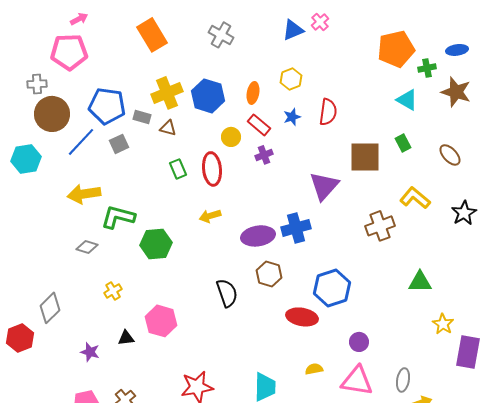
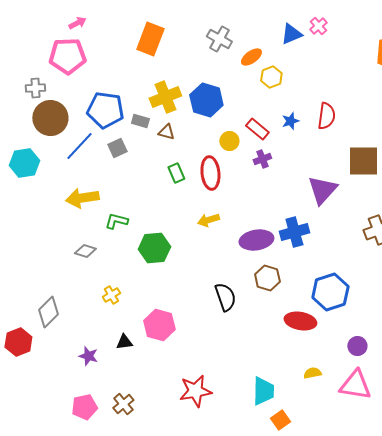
orange rectangle: (152, 35) -> (150, 39), turned 52
yellow hexagon: (291, 79) -> (271, 77), moved
orange ellipse: (253, 93) -> (251, 57), moved, turned 45
green L-shape: (118, 217) -> (116, 221), size x0.7

